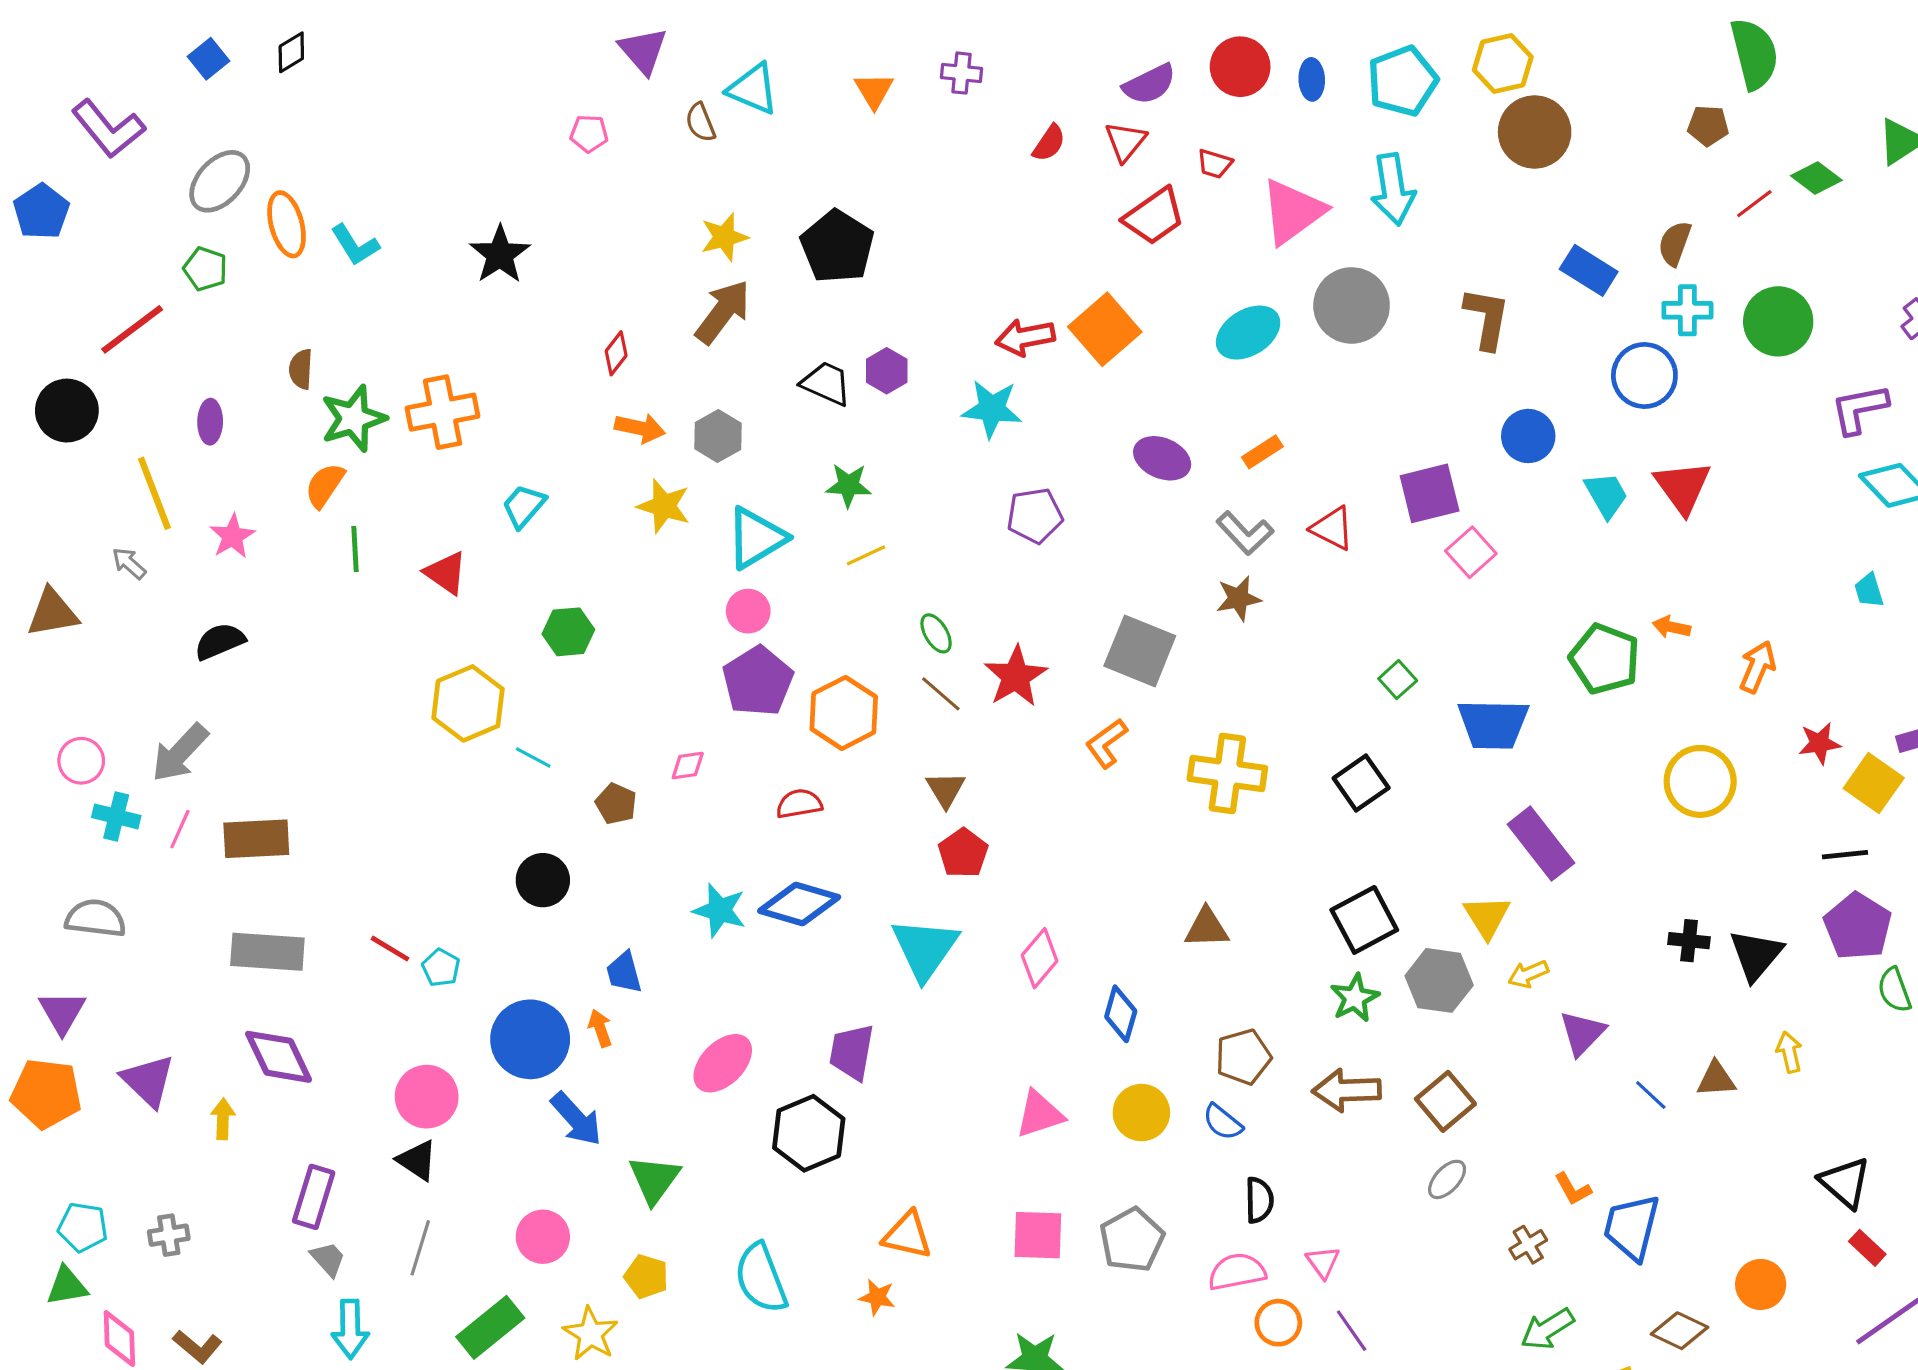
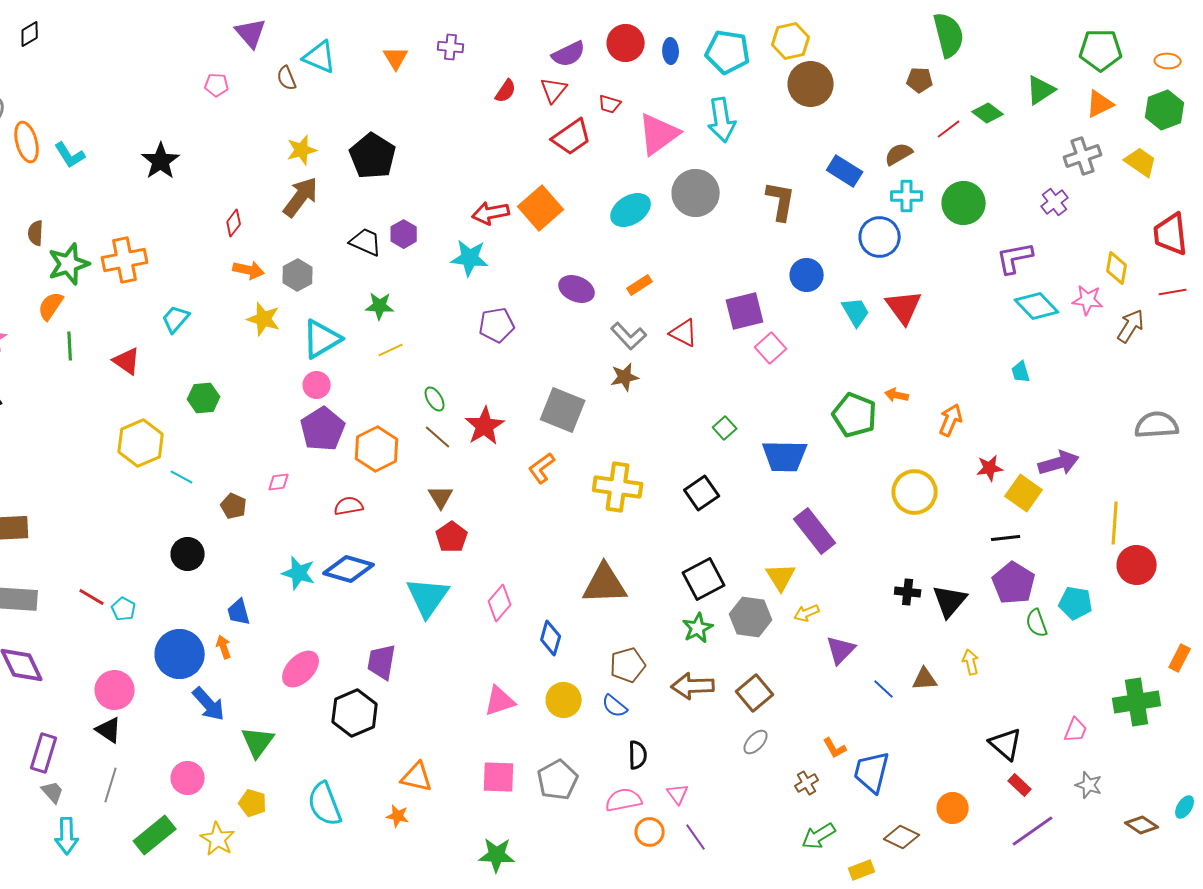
cyan pentagon: (1402, 81) -> (728, 52), turned 30
brown semicircle: (1675, 243) -> (899, 154), turned 40
brown triangle: (1207, 928) -> (605, 584), size x1.6

